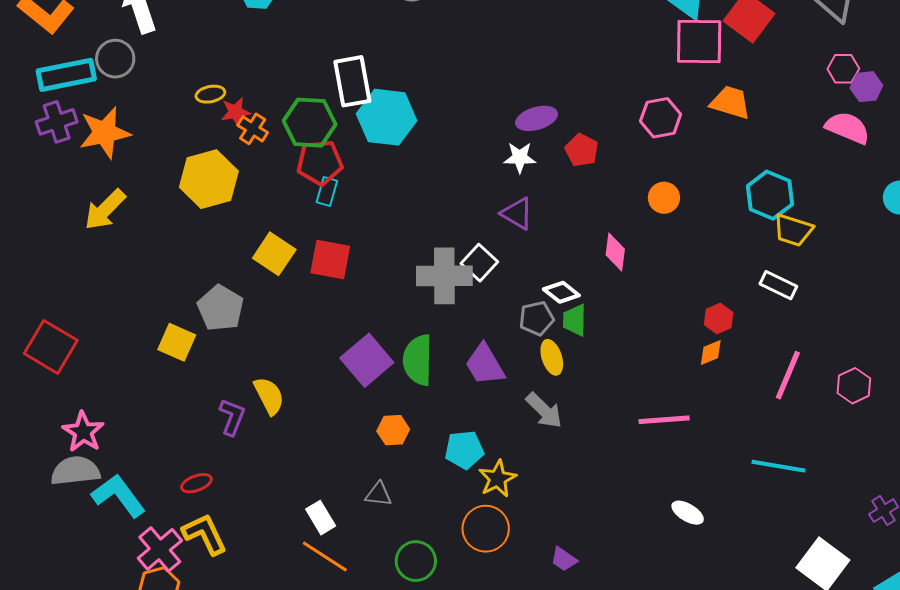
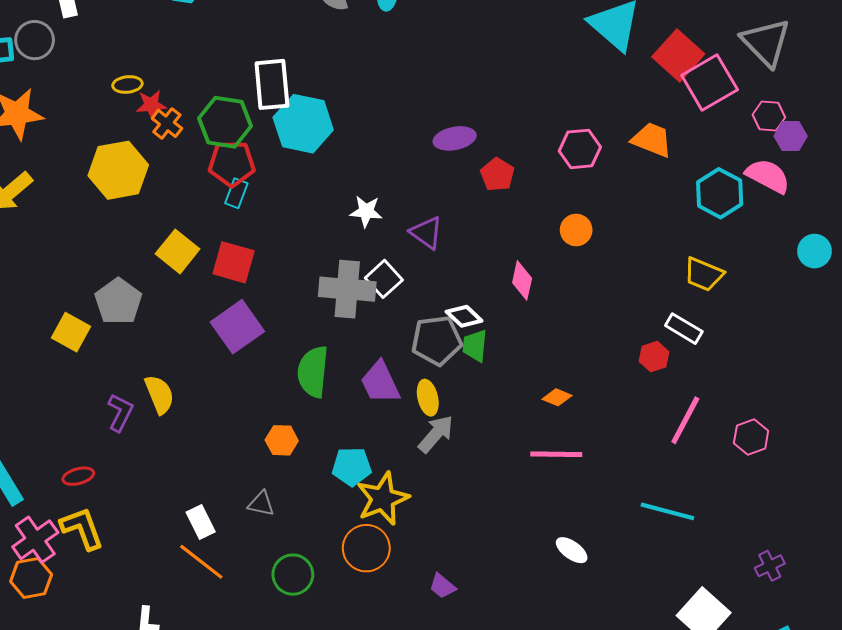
pink square: (699, 42) -> (710, 82), moved, turned -36
white star: (520, 157) -> (366, 211), moved
cyan hexagon: (770, 195) -> (720, 193), moved
gray pentagon: (537, 318) -> (437, 340), size x1.4
red hexagon: (719, 318) -> (654, 357), moved
orange diamond: (711, 352) -> (557, 397), moved, turned 40
yellow ellipse: (552, 357) -> (428, 398), moved
purple square: (367, 360) -> (237, 327), moved
gray arrow: (544, 410) -> (436, 434), turned -99
yellow star: (497, 479) -> (383, 499), size x1.4

